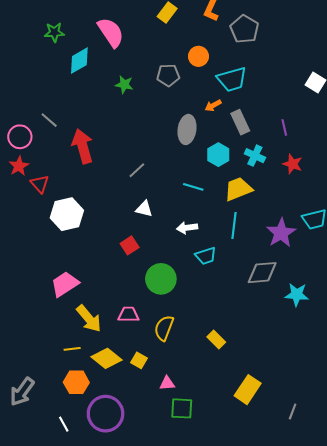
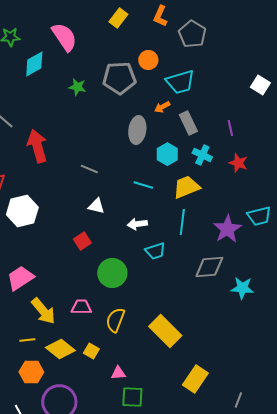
gray pentagon: (168, 75) -> (119, 78), size x1.5
gray line: (137, 170) -> (89, 169), turned 66
yellow rectangle: (216, 339) -> (165, 331), size x1.8

